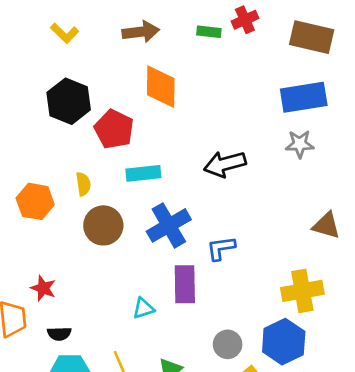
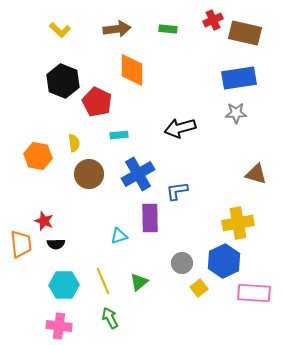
red cross: (245, 20) -> (213, 20), moved
cyan rectangle: (143, 173) -> (119, 135), size x0.7
black semicircle: (59, 334) -> (56, 244), moved

